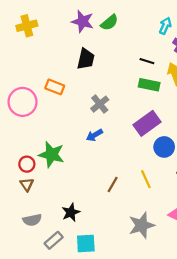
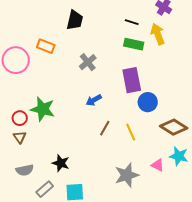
purple rectangle: (147, 123) -> (132, 80), turned -65
blue arrow: (94, 135) -> (94, 100), moved
brown line: (113, 185) -> (105, 128), moved
black star: (71, 212) -> (61, 163), turned -30

